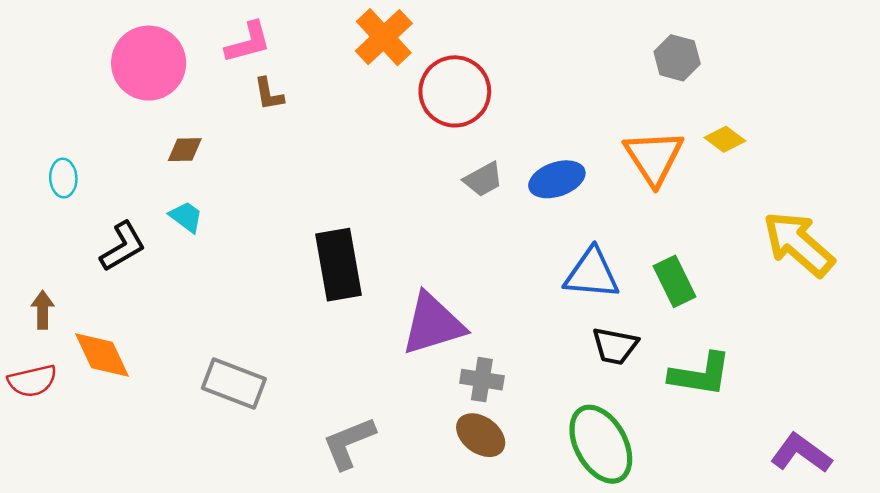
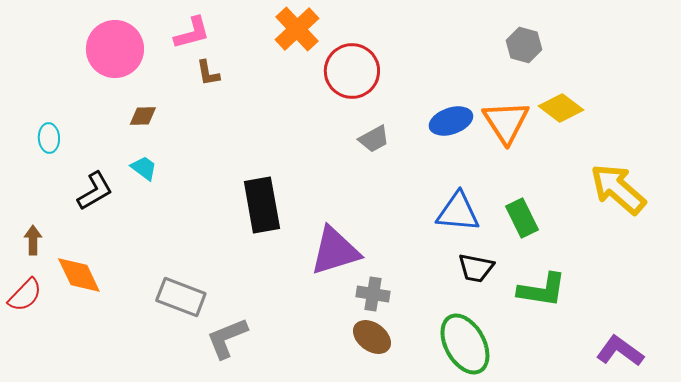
yellow diamond: (725, 139) -> (561, 108), size x1.4
blue ellipse: (557, 179) -> (451, 121), moved
red semicircle: (32, 381) -> (25, 295), turned -33
gray L-shape: (349, 443) -> (227, 338), moved

